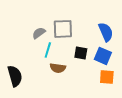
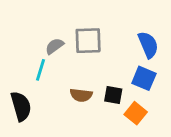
cyan line: (48, 50) -> (41, 70), moved
black square: (81, 53) -> (113, 95), moved
orange square: (107, 77) -> (136, 113), moved, turned 35

